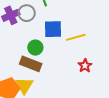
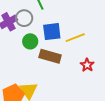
green circle: (35, 48) -> (30, 41), moved
brown rectangle: (31, 64) -> (50, 56), moved

